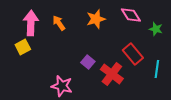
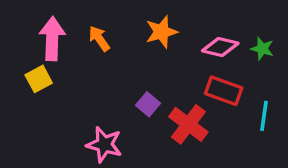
pink diamond: (131, 15) -> (220, 47), moved, turned -45
red rectangle: (133, 54) -> (224, 91), turned -30

